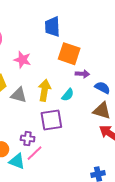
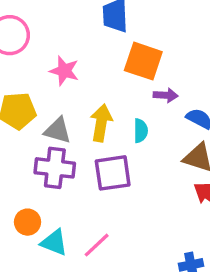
cyan semicircle: (68, 95) -> (141, 131), turned -40
purple cross: (28, 139) -> (55, 168), moved, size x1.6
pink line: (34, 153) -> (97, 245), moved

